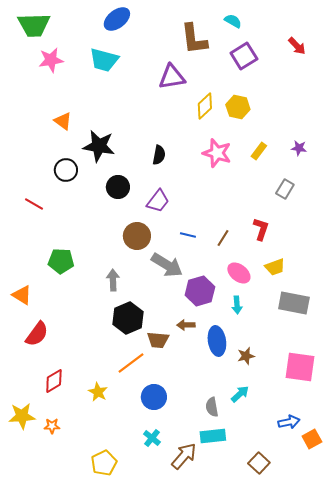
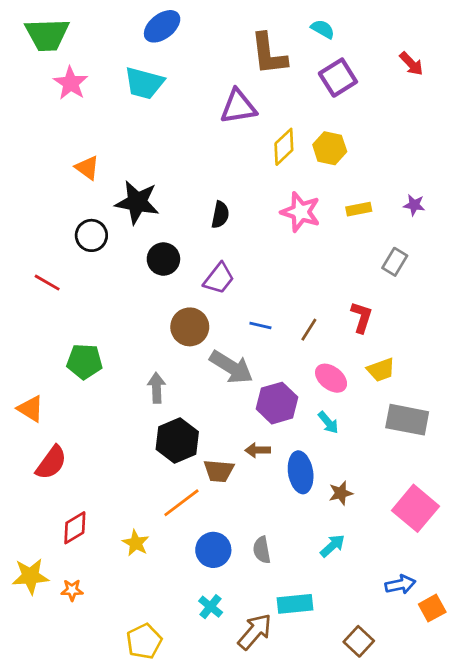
pink star: (51, 60) -> (71, 83), turned -30
yellow rectangle: (259, 151) -> (359, 209), turned 42
cyan arrow: (237, 305) -> (328, 422), turned -36
pink square: (300, 367) -> (416, 508), turned 32
gray semicircle: (212, 407) -> (262, 550), moved

